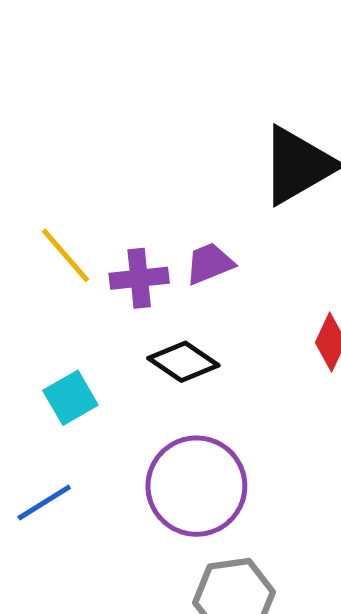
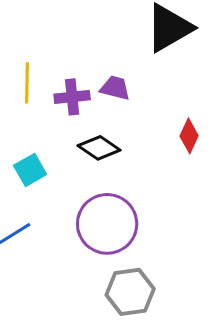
yellow line: (65, 255) -> (27, 83), turned 42
purple trapezoid: (210, 264) -> (115, 88), turned 36

